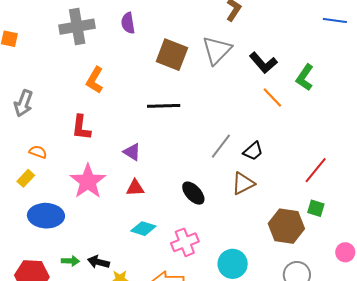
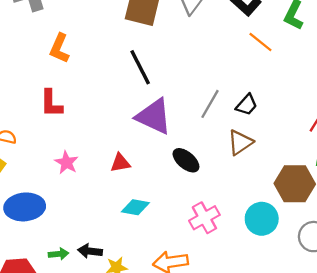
black line: (164, 106) -> (140, 67), turned 72
purple triangle: (132, 152) -> (154, 116), moved, size x1.8
pink star: (88, 181) -> (67, 162), size x0.6
pink cross: (185, 242) -> (204, 218), moved
cyan circle: (233, 264) -> (262, 219), moved

